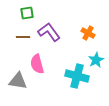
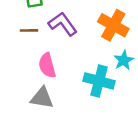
orange cross: (88, 33) -> (113, 25), size x1.6
gray triangle: (18, 81) -> (42, 98), moved

